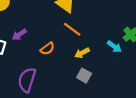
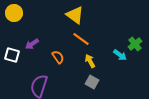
orange semicircle: (47, 49) -> (58, 57), turned -88
yellow arrow: (82, 53) -> (90, 61), turned 88

